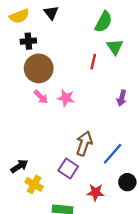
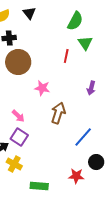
pink arrow: (41, 97) -> (18, 116), moved
brown arrow: (84, 143) -> (58, 113), moved
purple square: (68, 168) -> (19, 137), moved
red star: (96, 192) -> (76, 176), moved

